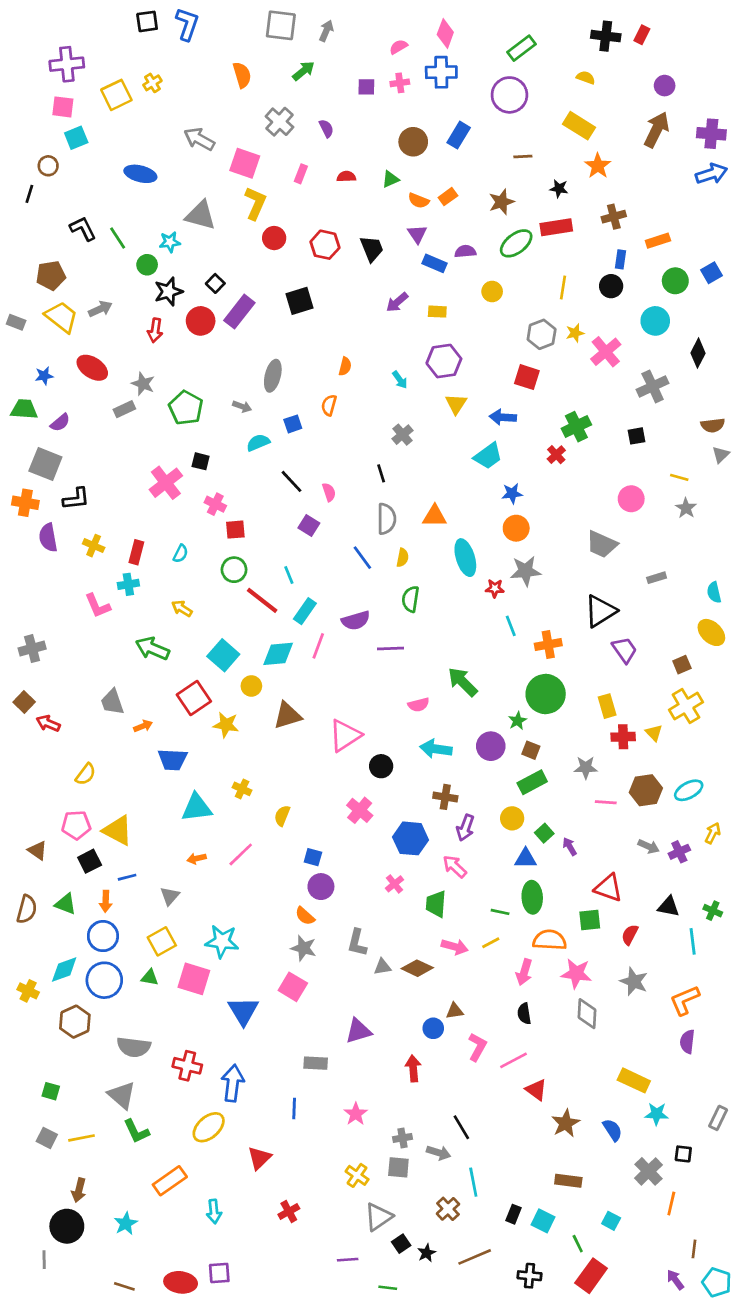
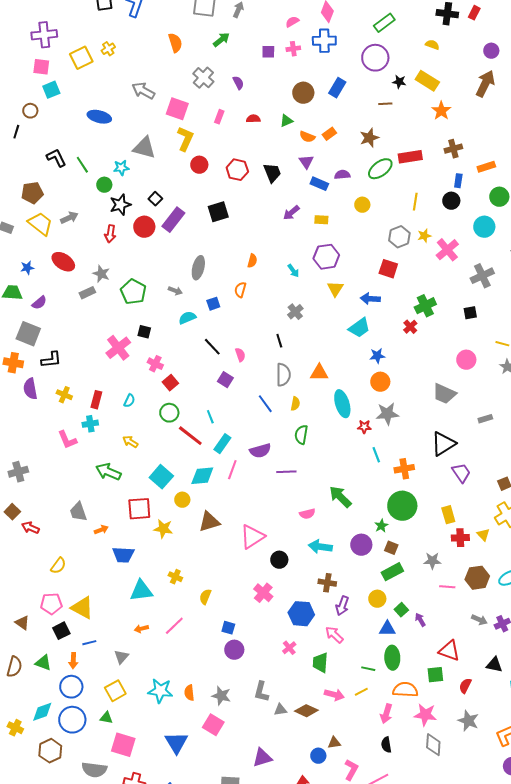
black star: (559, 189) -> (399, 82), moved
red square: (235, 530) -> (170, 383), turned -35
red square: (194, 698) -> (139, 509), turned 30
orange semicircle: (305, 916) -> (189, 693), moved, turned 42
pink square: (194, 979) -> (123, 745), moved

